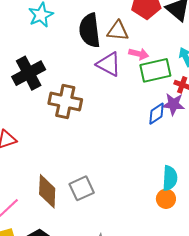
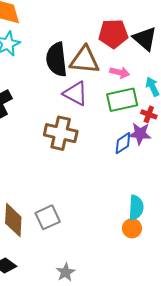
brown triangle: (118, 31) -> (85, 60), size x1.4
pink arrow: (139, 54) -> (120, 72), moved
brown cross: (65, 101) -> (61, 133), moved

